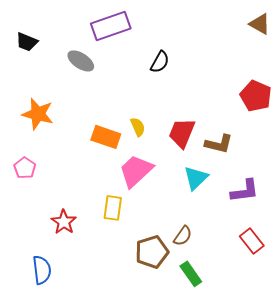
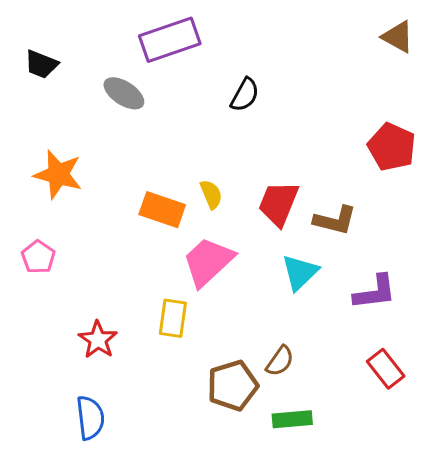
blue semicircle: (42, 270) -> (90, 418), moved
green rectangle: (191, 274) -> (292, 419), turned -60

